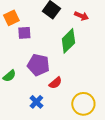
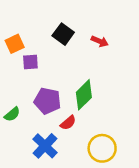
green diamond: (68, 41) -> (84, 95), moved
blue cross: (36, 102) -> (45, 146), size x1.5

